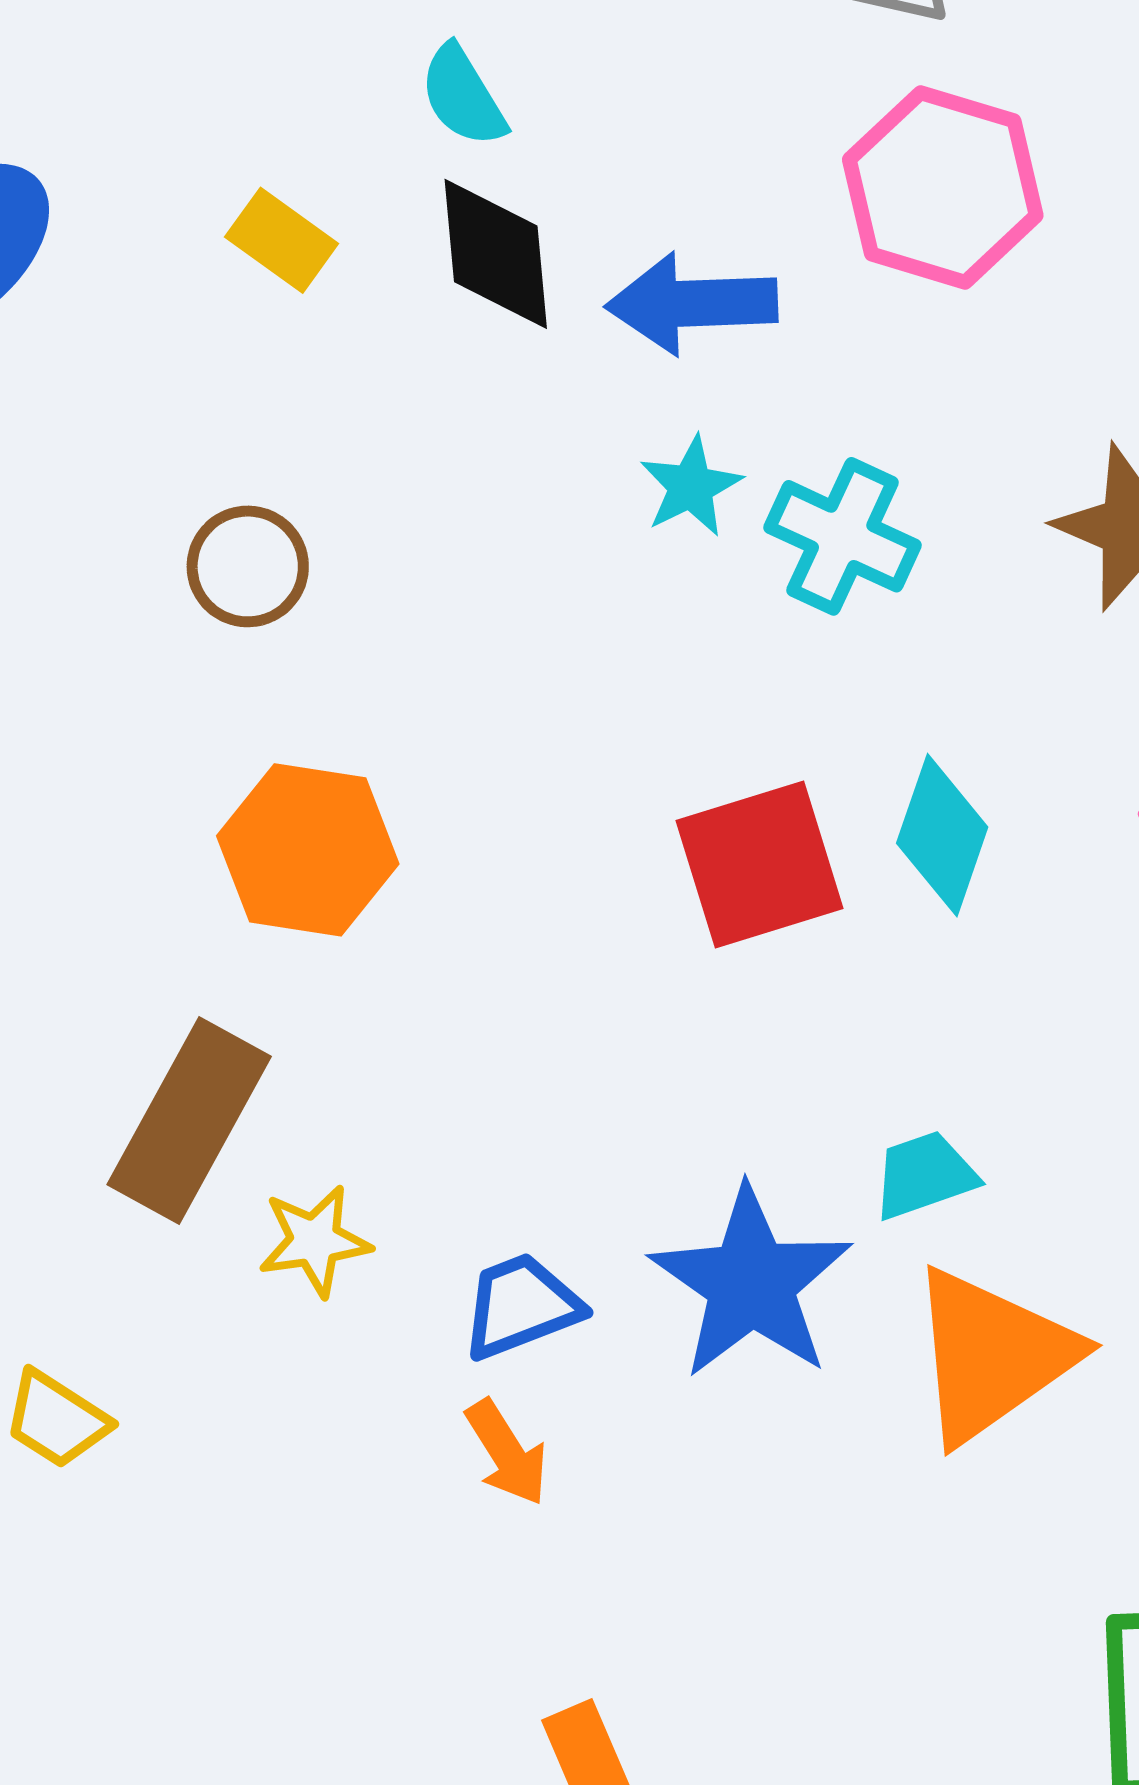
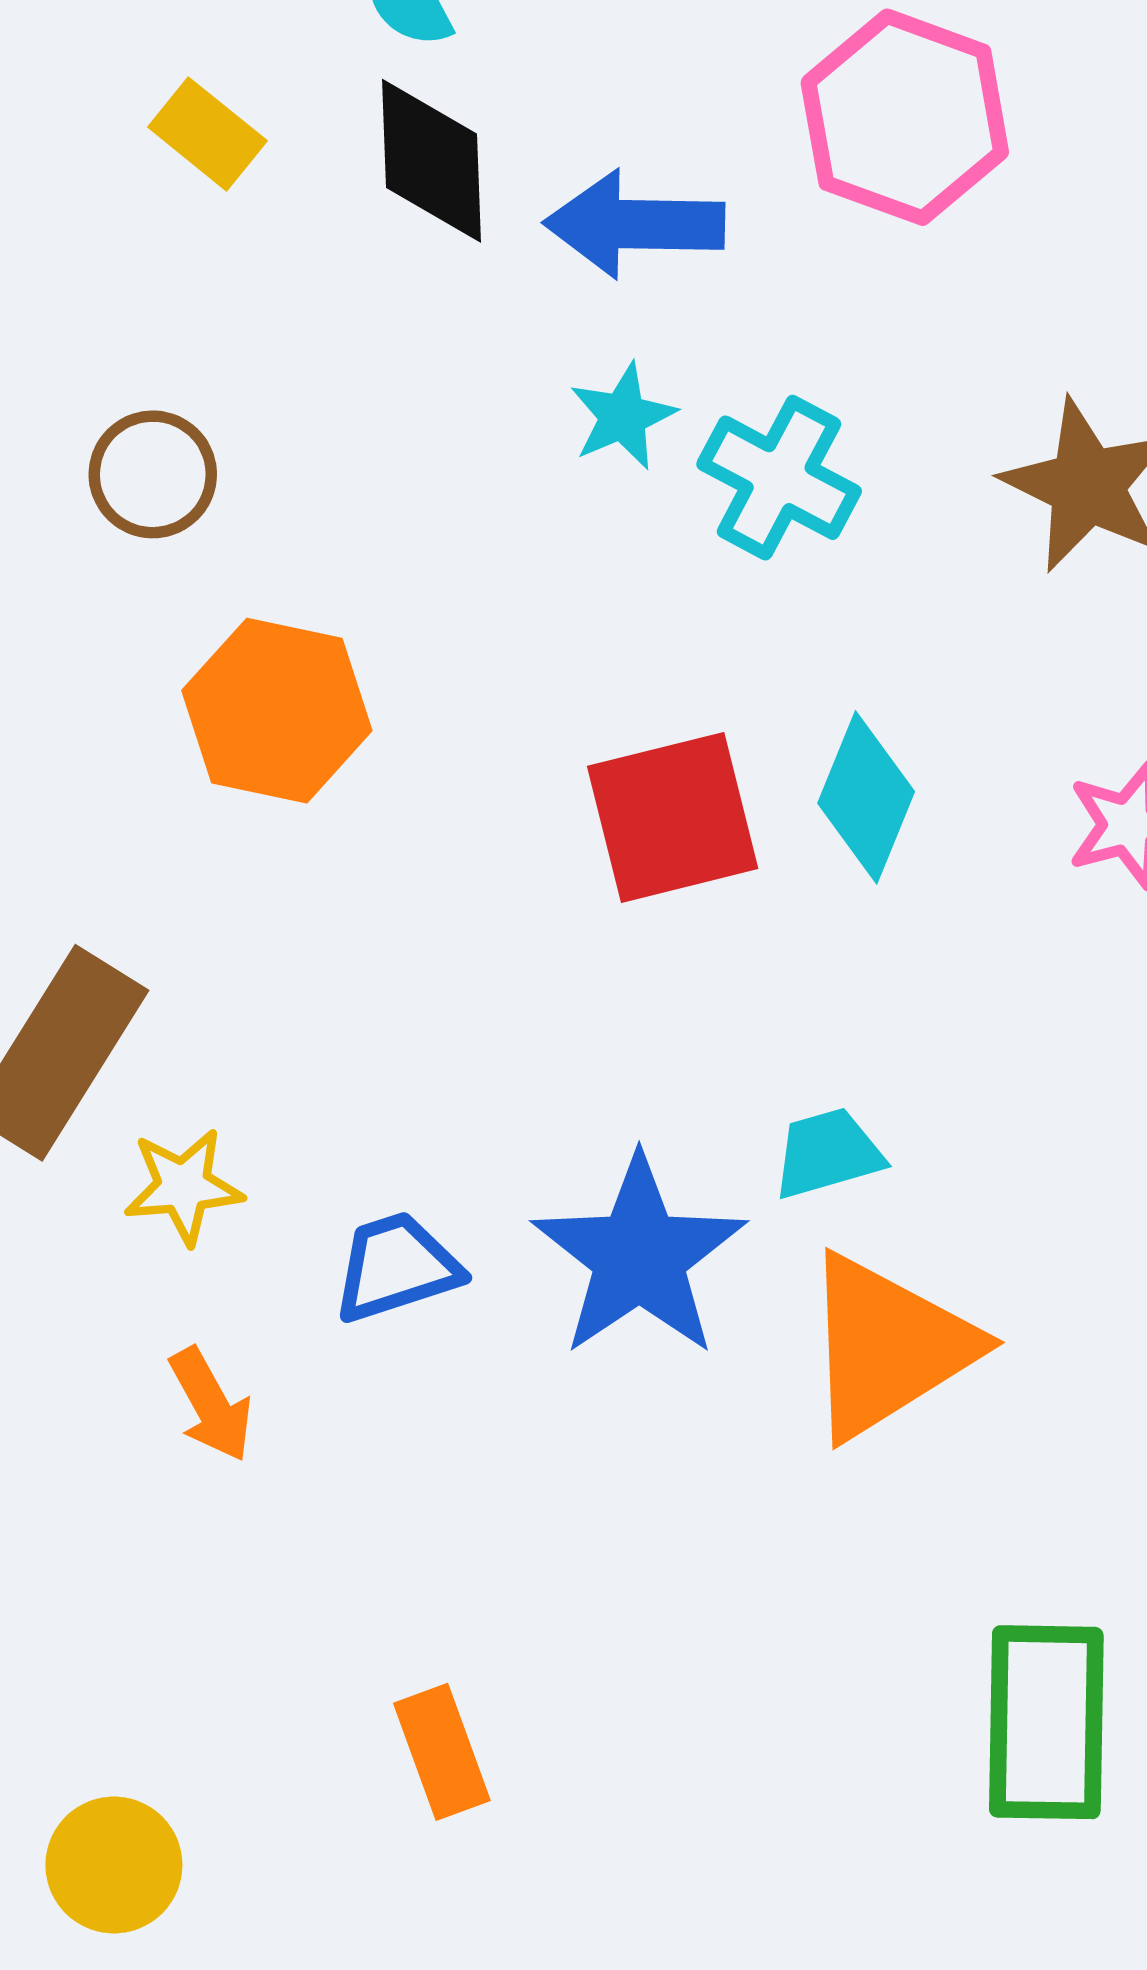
orange hexagon: (308, 850) -> (277, 711), moved
orange arrow: (507, 1453) -> (211, 1405), moved

